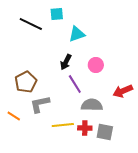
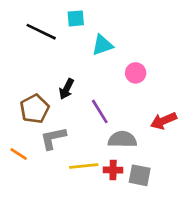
black arrow: (66, 62) -> (66, 89), moved
pink circle: (96, 65) -> (136, 73), moved

